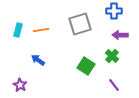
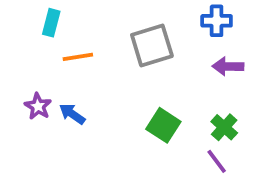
cyan rectangle: (18, 30) -> (51, 23), moved
green cross: (112, 56) -> (224, 127), moved
purple star: (20, 85) -> (38, 106), moved

